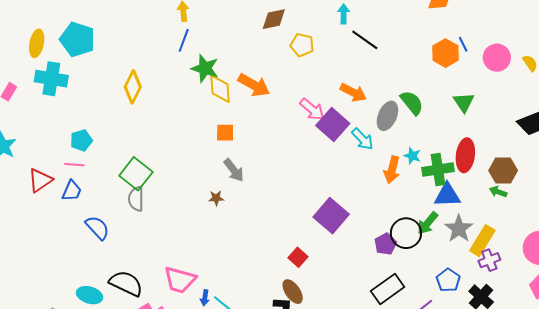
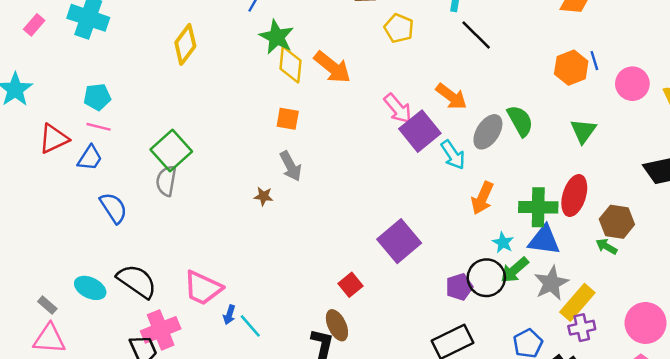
cyan pentagon: (81, 140) -> (97, 97), moved
cyan star: (412, 156) -> (503, 243), moved

